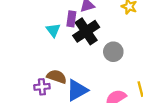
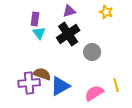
purple rectangle: (71, 19) -> (35, 19), moved
purple cross: (42, 87) -> (29, 83), size x1.5

